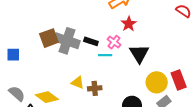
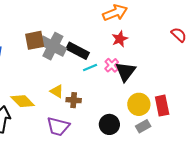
black rectangle: (91, 41) -> (78, 51), size x1.5
pink cross: (114, 42) -> (112, 65), moved
cyan line: (105, 55) -> (90, 67), turned -32

